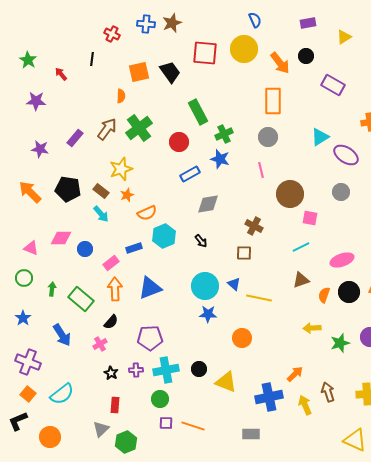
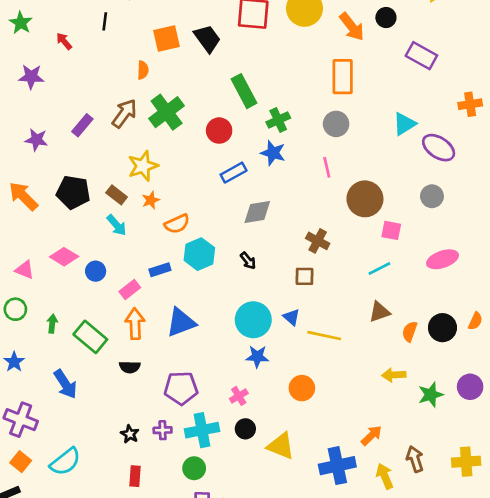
pink diamond: (61, 238) -> (64, 257), turned 30
pink ellipse: (342, 260) -> (442, 259), moved
black semicircle: (111, 322) -> (130, 367), turned 49
pink cross: (100, 344) -> (239, 396), moved

